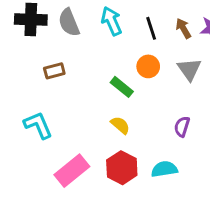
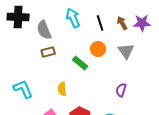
gray semicircle: (69, 22) -> (44, 30), moved
brown rectangle: (54, 71) -> (48, 52), moved
yellow semicircle: (120, 125) -> (62, 89), moved, turned -136

